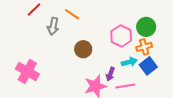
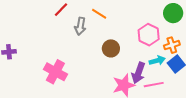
green circle: (146, 27) -> (173, 13), moved
purple arrow: (110, 74) -> (138, 73), size x1.5

